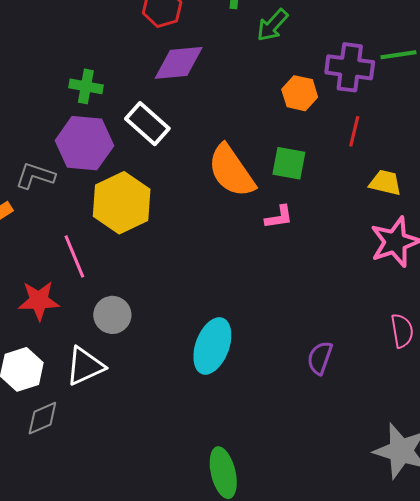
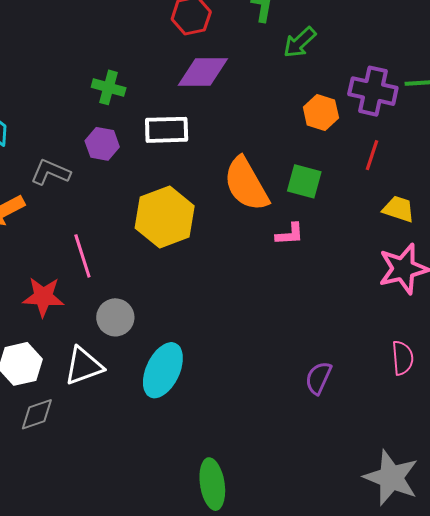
white rectangle: (147, 124) -> (167, 130), turned -48
purple hexagon: (84, 143) -> (102, 144), size x0.6
yellow hexagon: (122, 203) -> (165, 217), moved
cyan ellipse: (212, 346) -> (163, 370), moved

